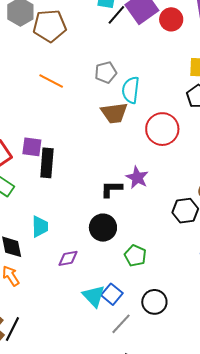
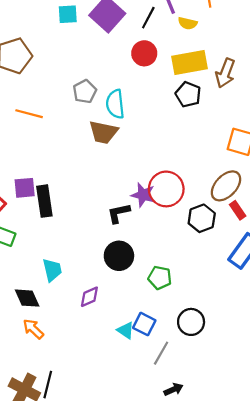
black line: (116, 15) -> (148, 18), moved
red circle: (171, 19) -> (144, 53), moved
brown trapezoid: (114, 113) -> (103, 132), turned 32
red circle: (162, 129) -> (166, 189), moved
cyan triangle: (94, 296) -> (126, 330), size x0.7

